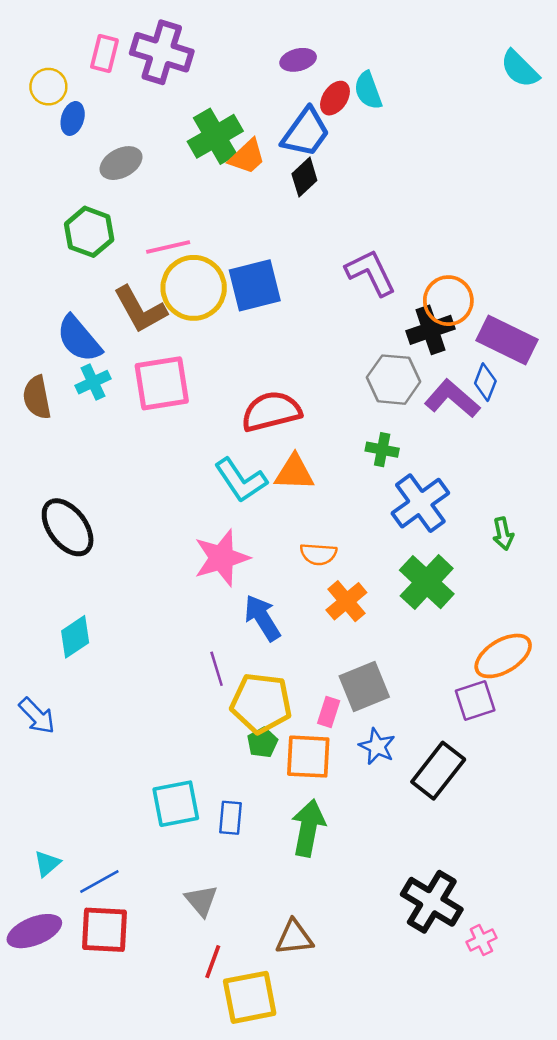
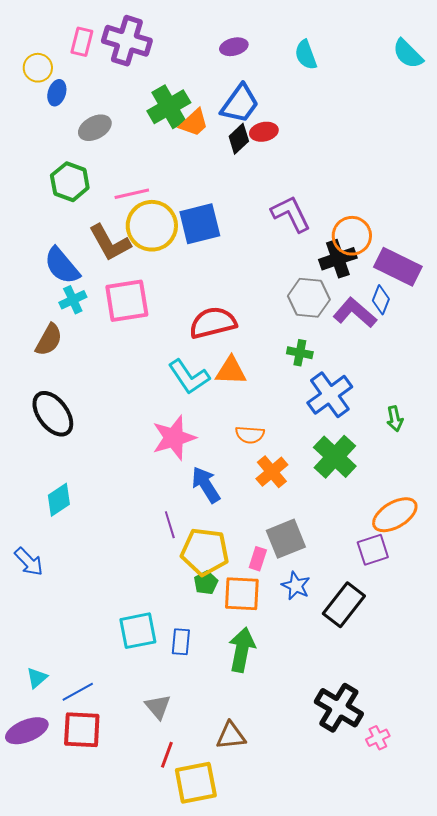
cyan semicircle: (368, 90) -> (306, 55), moved
red ellipse: (335, 98) -> (264, 132), moved, turned 44
brown semicircle: (37, 397) -> (49, 340), moved, turned -140

